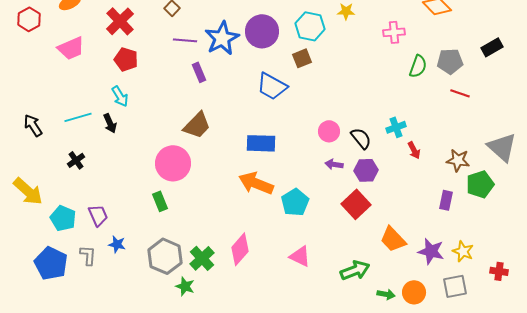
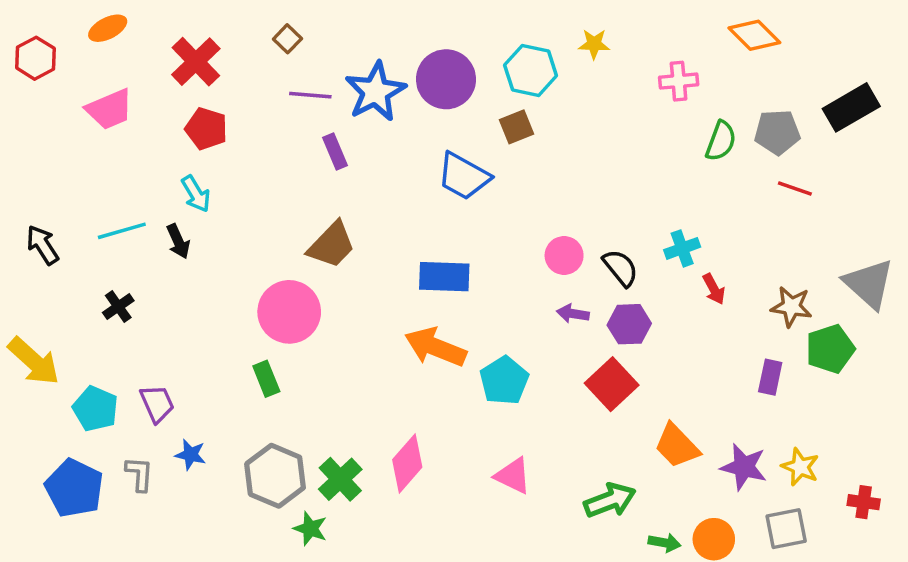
black rectangle: (492, 47) -> (851, 107), size x1.4

